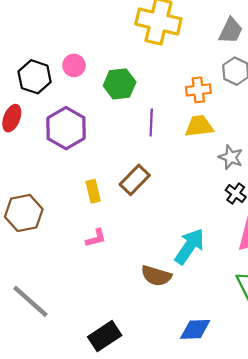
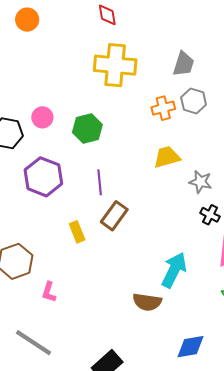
orange cross: (198, 90) -> (163, 108), moved
purple line: (151, 123) -> (100, 182), moved
pink L-shape: (96, 238) -> (49, 292), moved, turned 130

